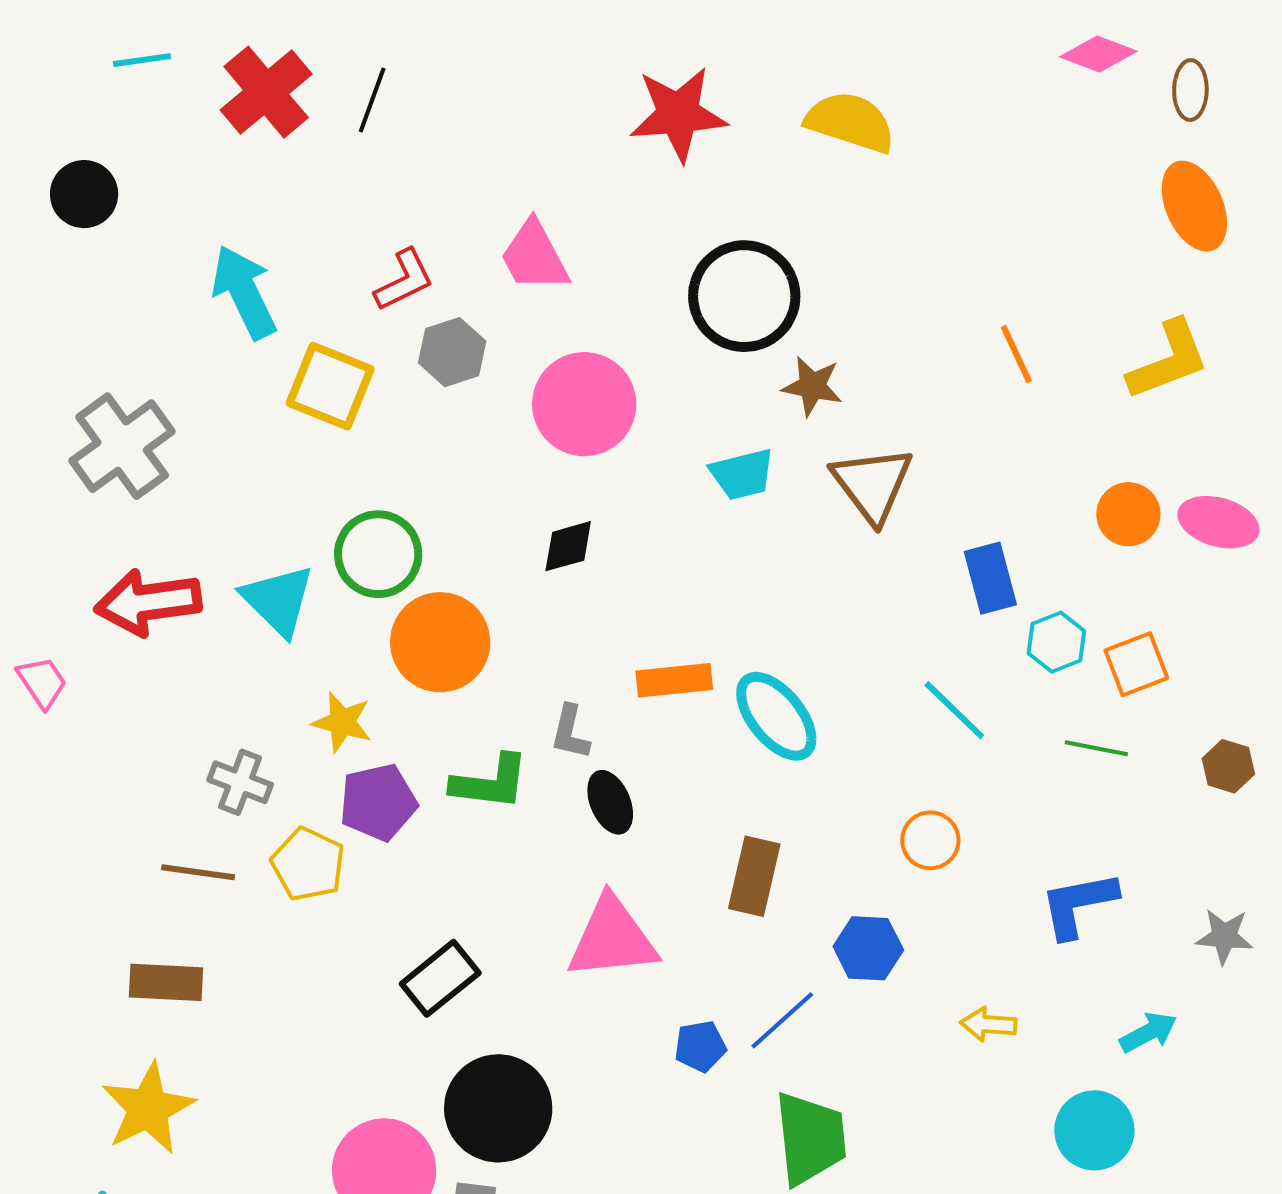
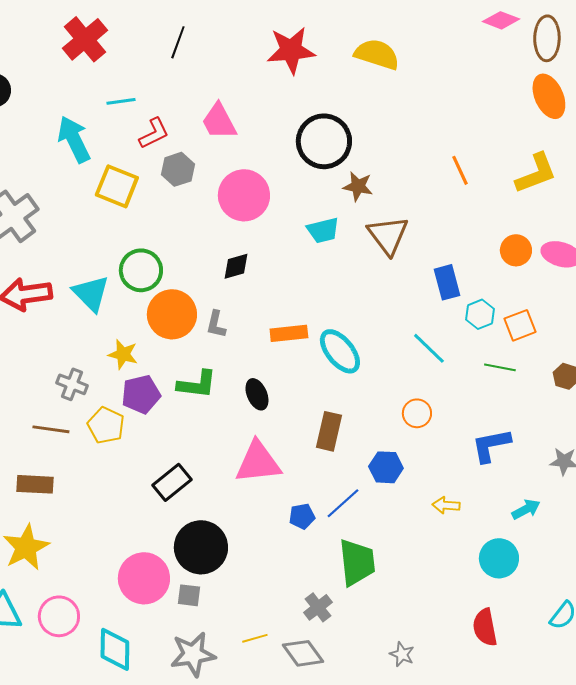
cyan line: (142, 60) -> (121, 101), moved
brown ellipse: (1190, 90) -> (547, 38), size x1.5
black line: (372, 100) -> (178, 42), moved
gray L-shape: (570, 732) -> (216, 324), moved

